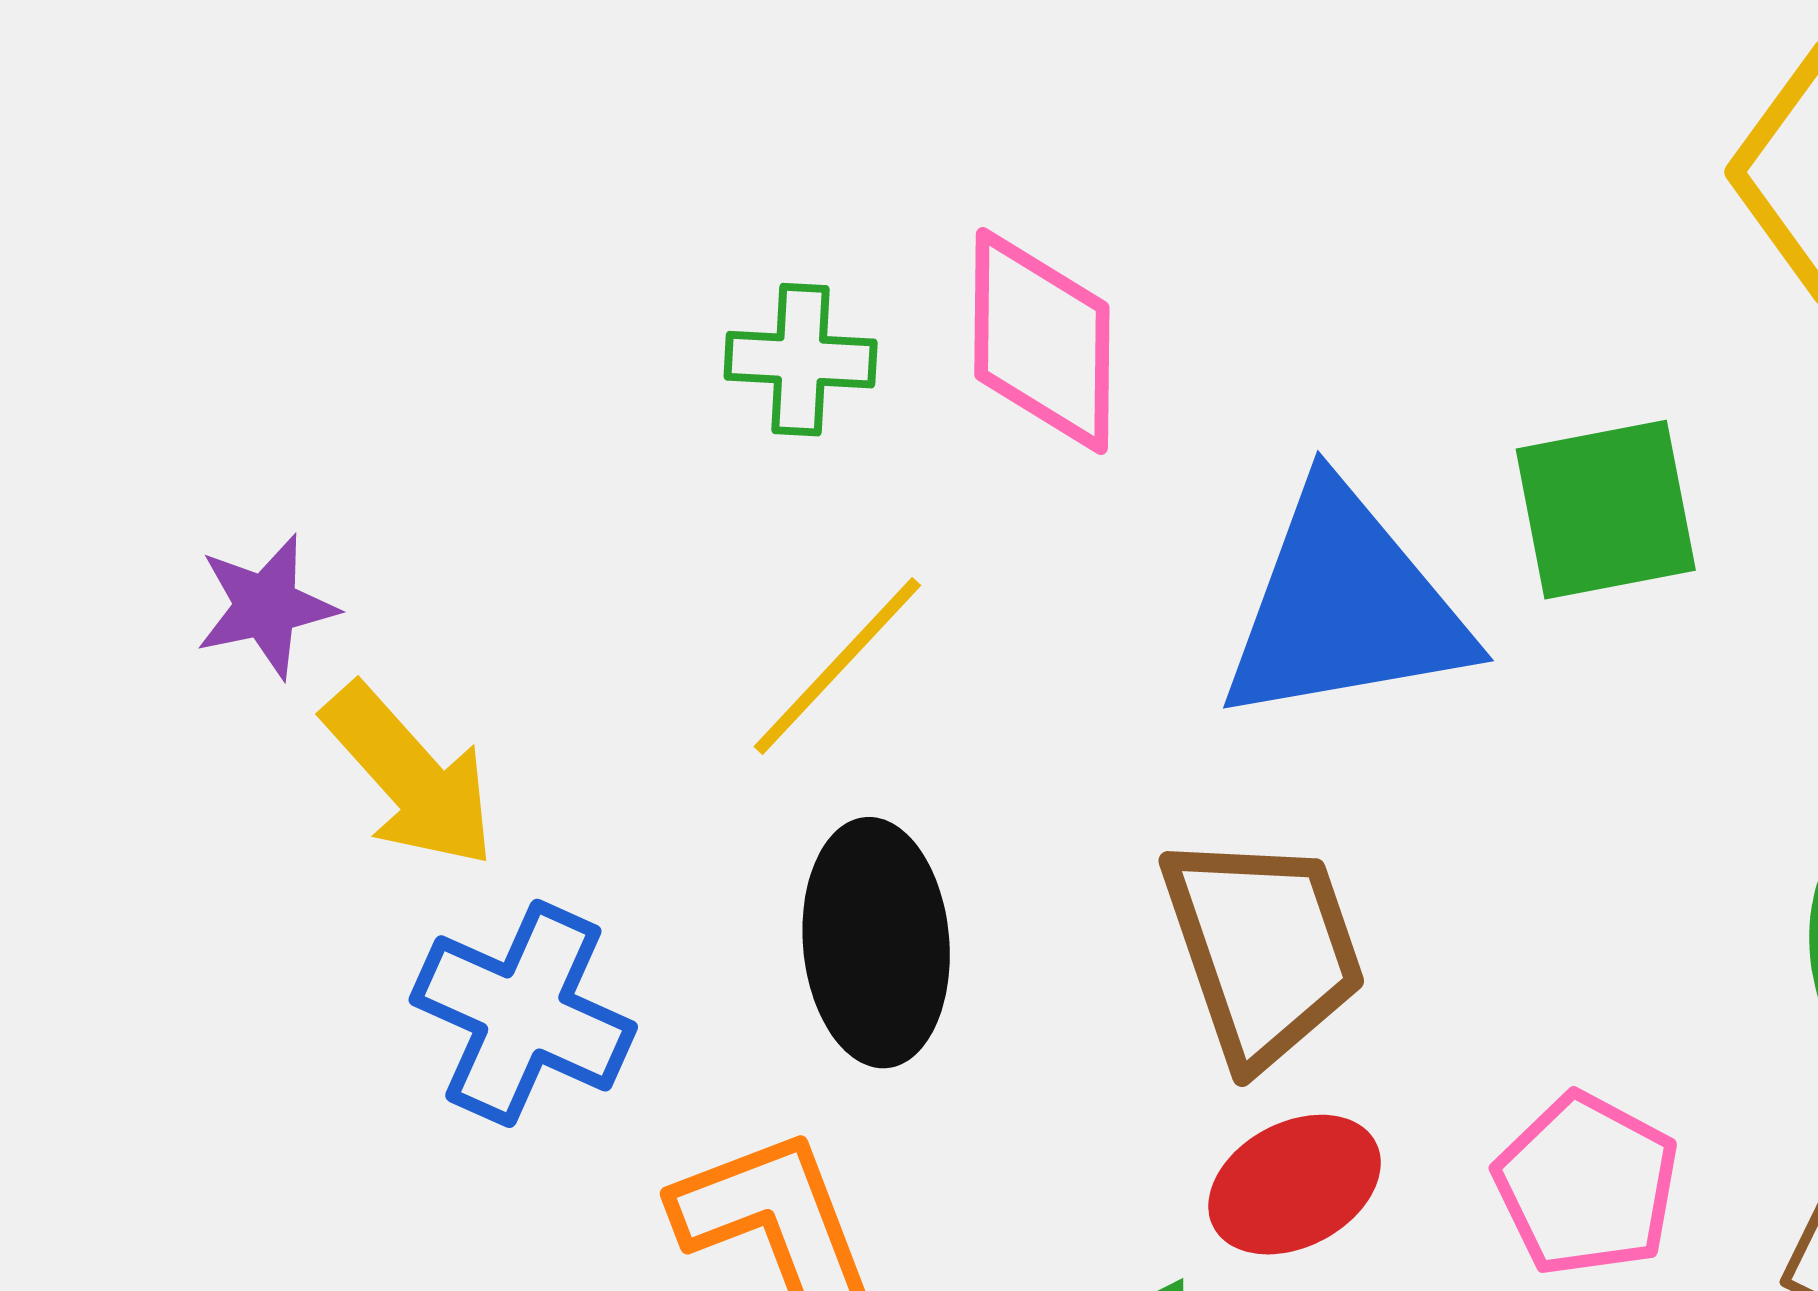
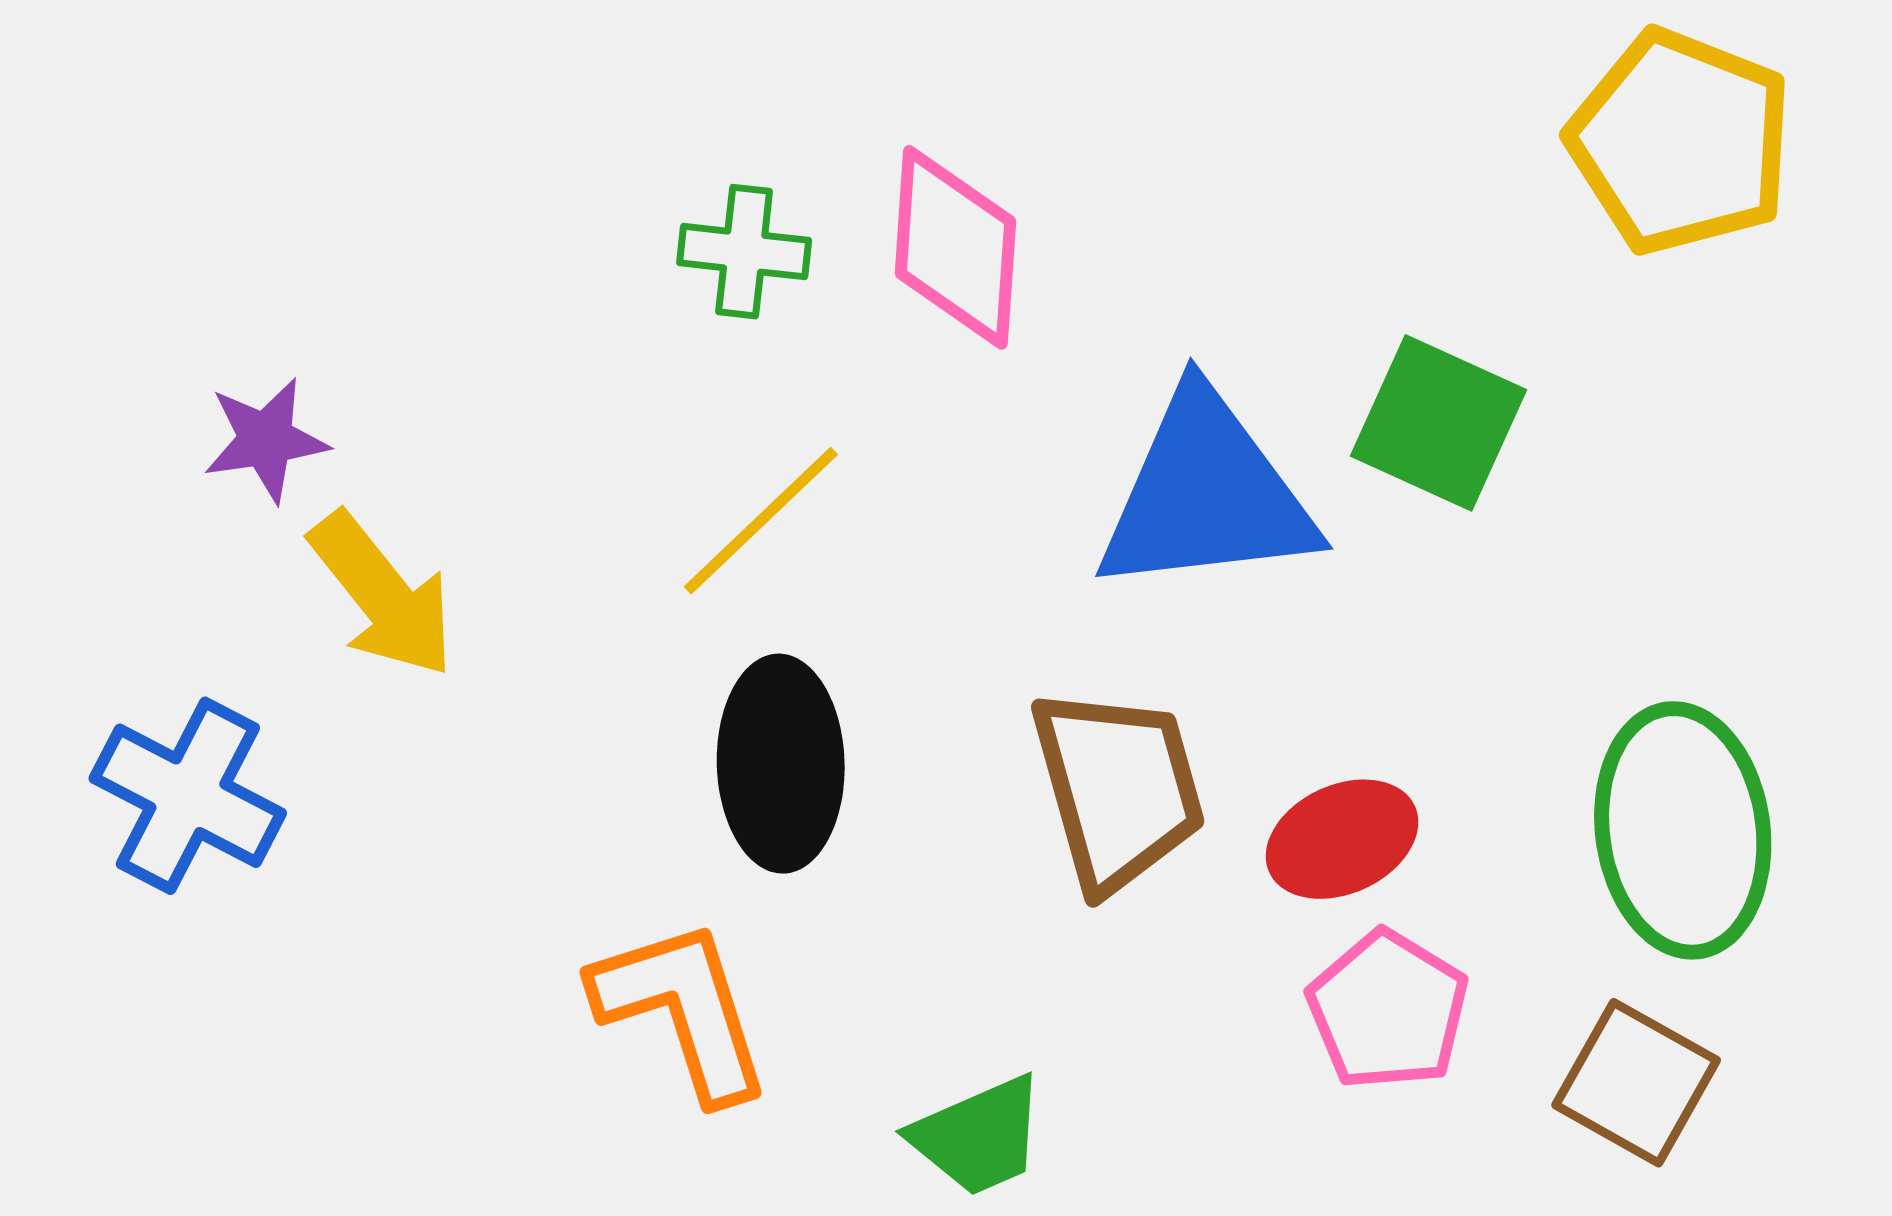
green square: (1606, 510) -> (1439, 423), turned 32
blue cross: (523, 1013) -> (188, 796), moved
red ellipse: (1295, 1185) -> (1342, 839), moved

